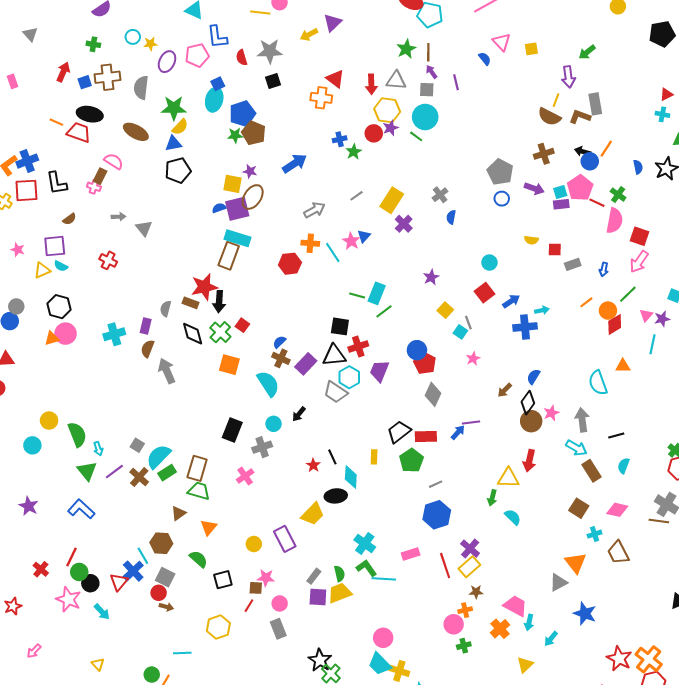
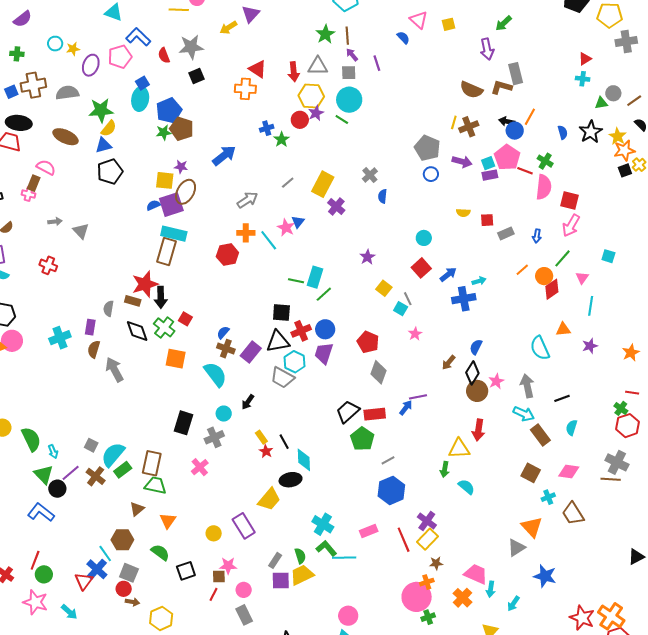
blue L-shape: (217, 37) -> (138, 37), turned 145
gray semicircle: (141, 88) -> (67, 93), turned 80
yellow line: (556, 100) -> (454, 122), moved
purple star: (662, 319) -> (590, 346), moved
blue circle: (417, 350) -> (325, 329), moved
yellow rectangle: (374, 457) -> (261, 437), moved, turned -32
black circle: (90, 583) -> (57, 489), moved
pink circle: (454, 624) -> (417, 597), size x1.5
yellow hexagon: (218, 627) -> (161, 618), moved

